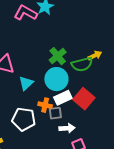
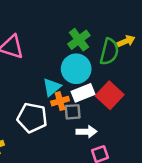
green semicircle: (82, 64) -> (109, 52), turned -65
cyan triangle: (26, 83) -> (52, 87), moved
orange cross: (45, 105) -> (60, 101), turned -32

